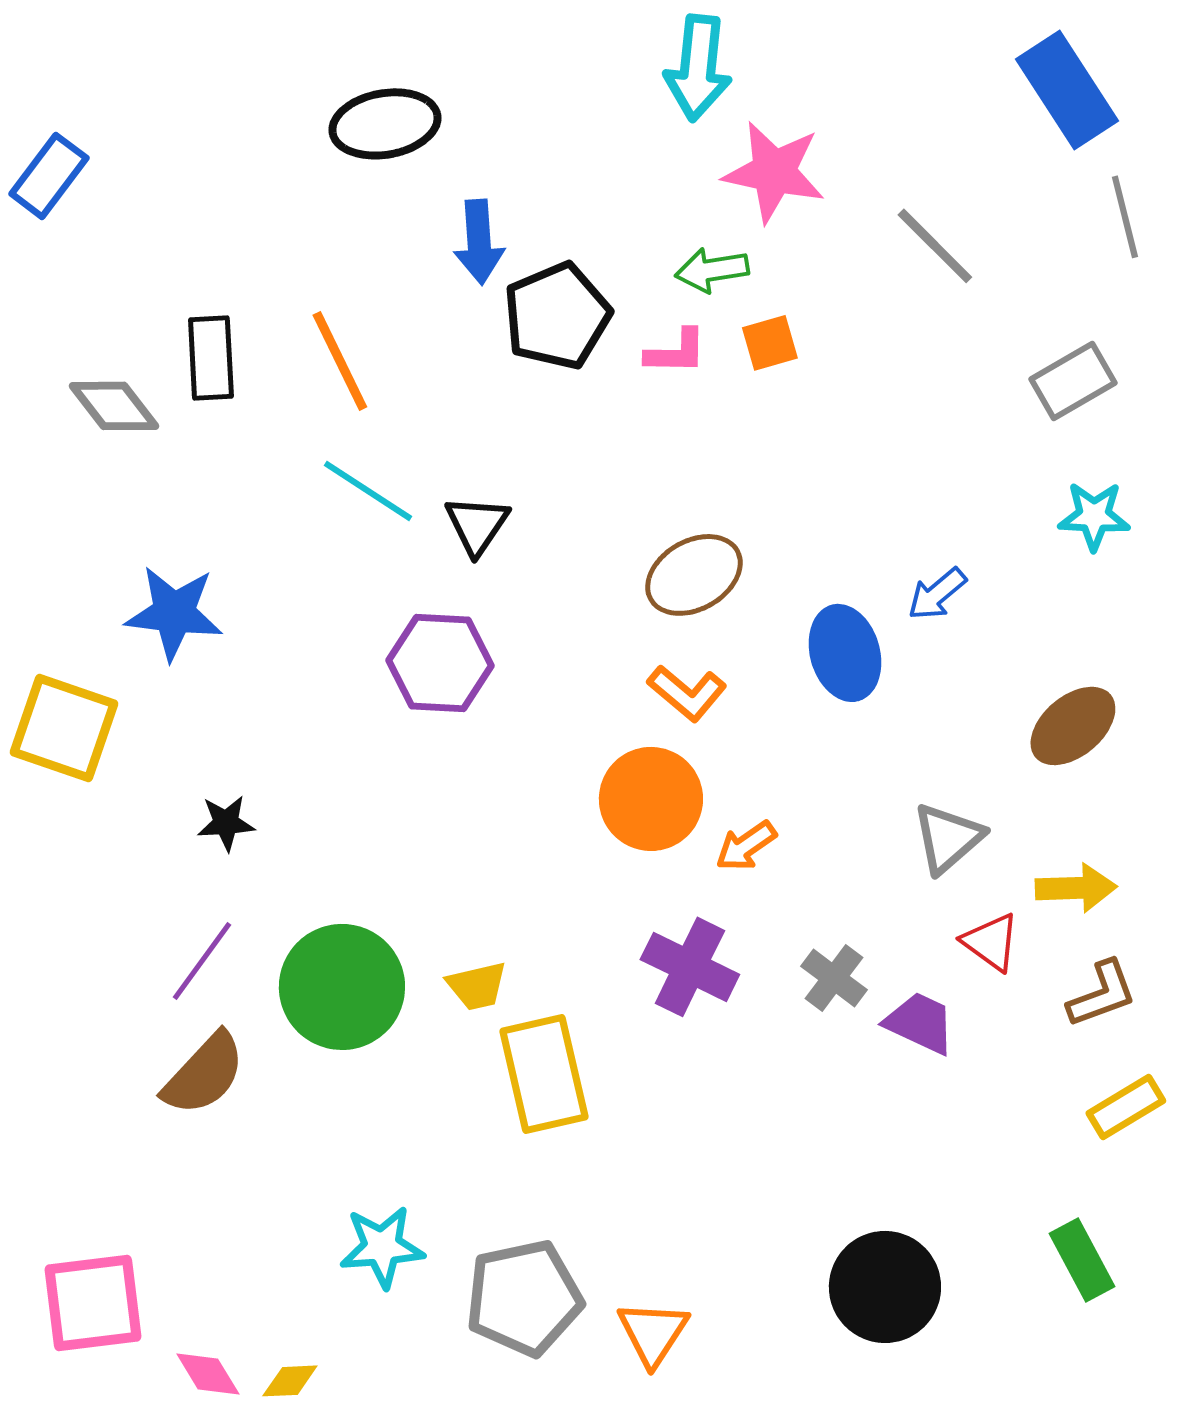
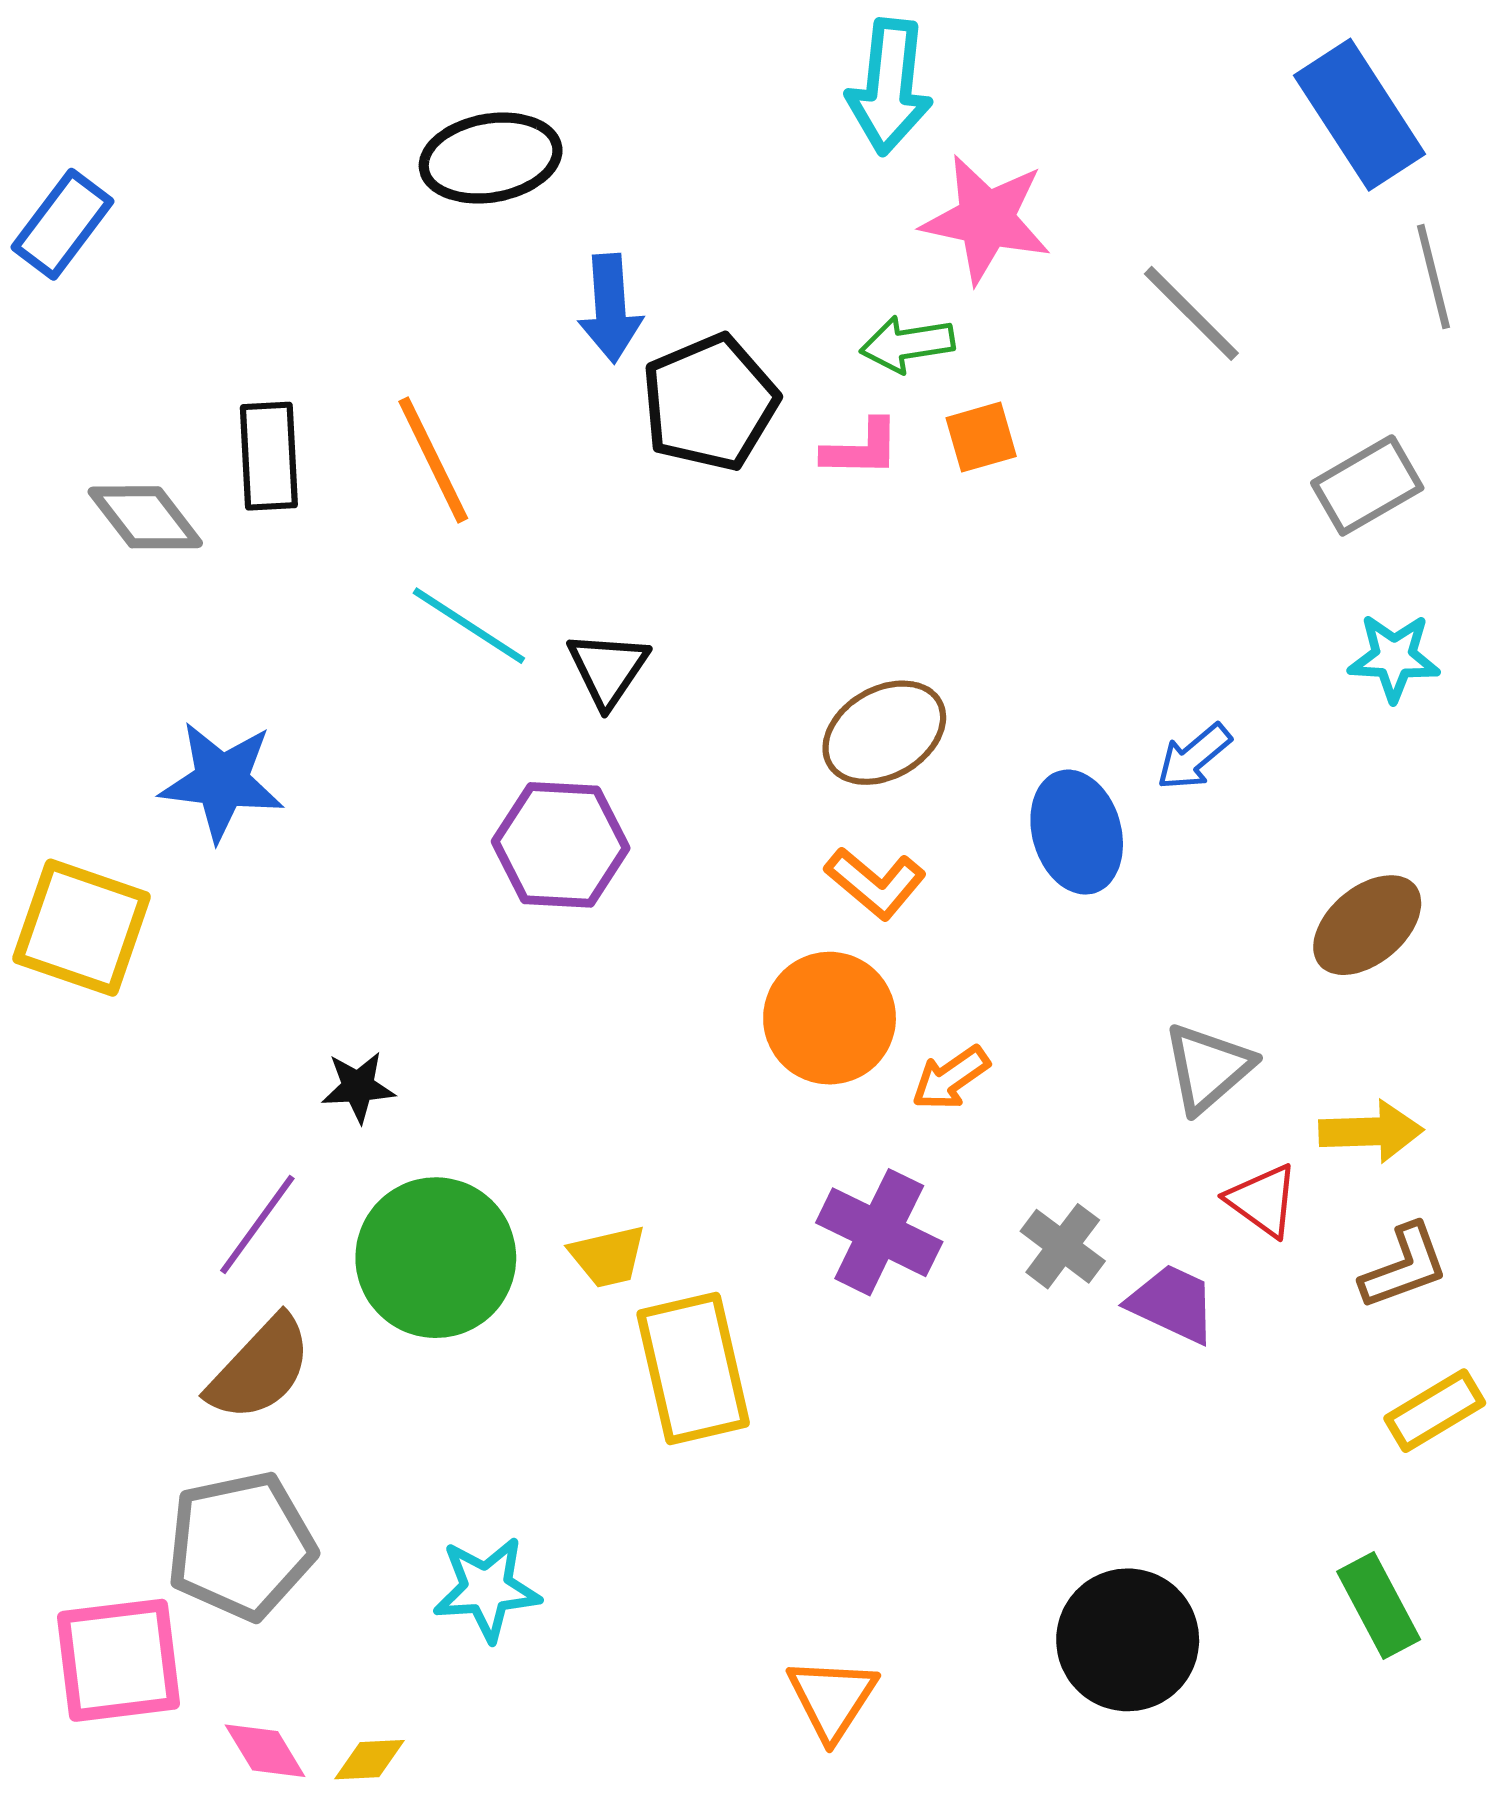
black star: (226, 823) -> (358, 1087), moved
gray pentagon: (524, 1298) -> (241, 1546), moved

